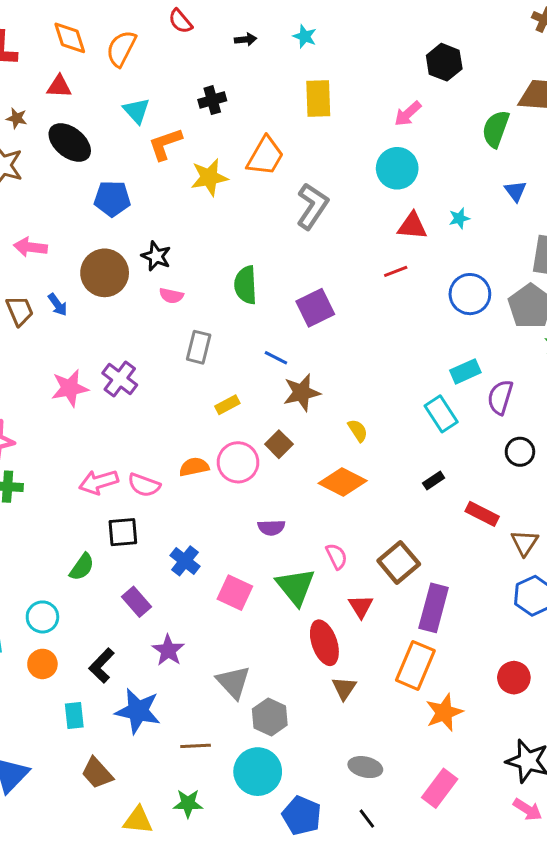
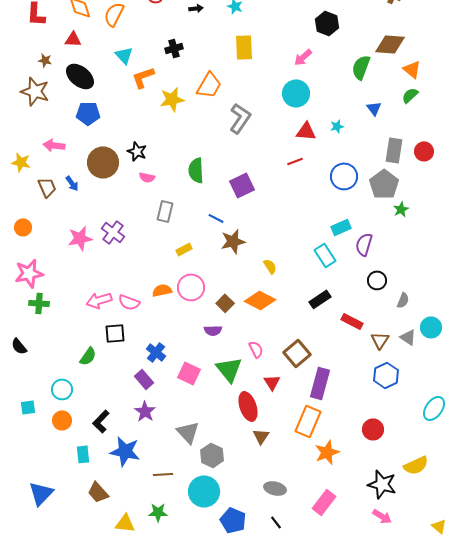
blue pentagon: (112, 199) -> (88, 113), moved
brown square: (279, 444) -> (225, 303), moved
black rectangle: (434, 481) -> (320, 299), size x1.5
purple rectangle: (136, 602) -> (144, 379), moved

